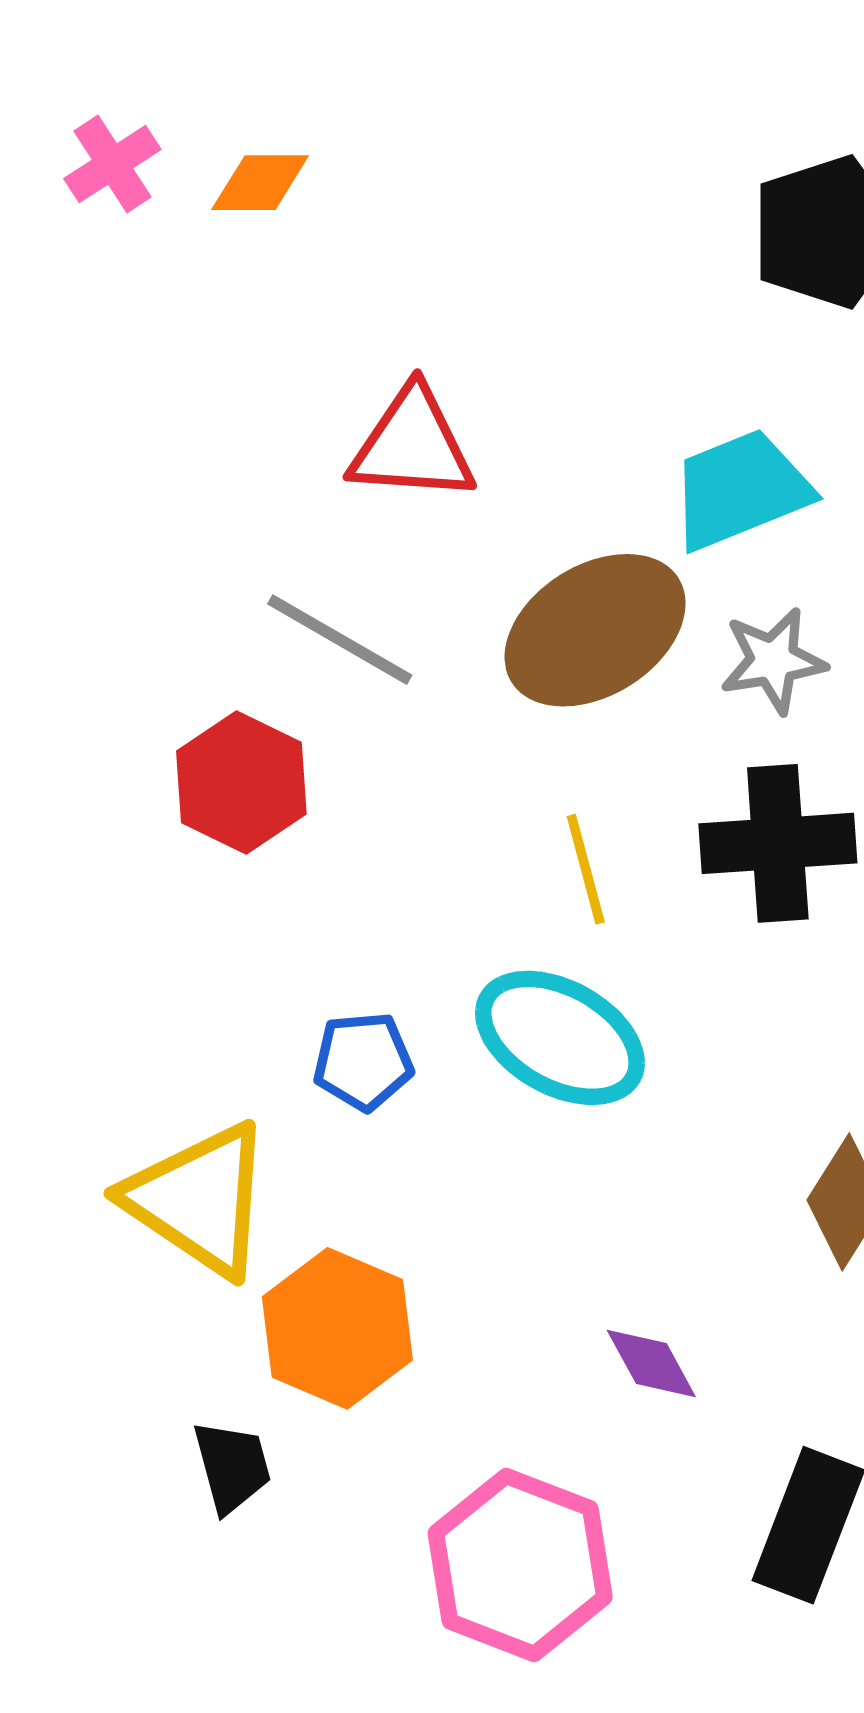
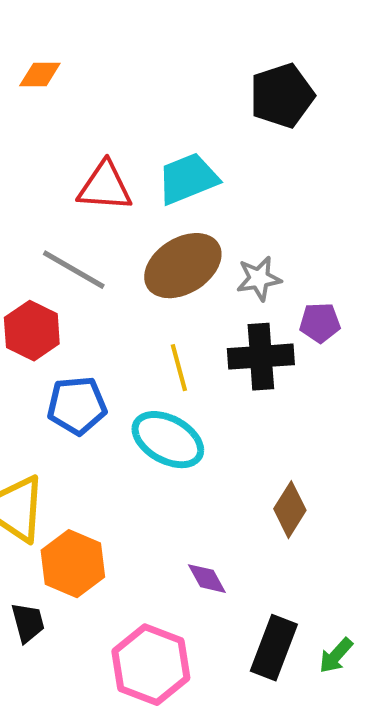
cyan trapezoid: (740, 490) -> (188, 179), moved
blue pentagon: (363, 1061) -> (77, 406), moved, size x1.4

